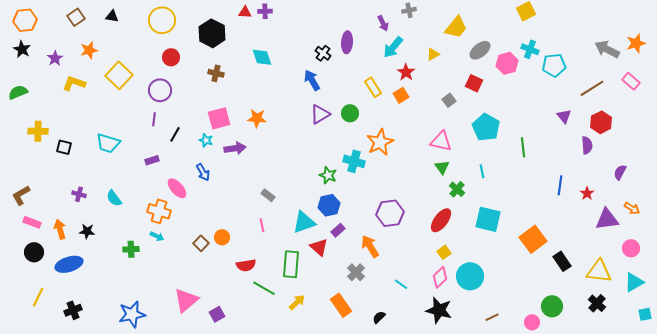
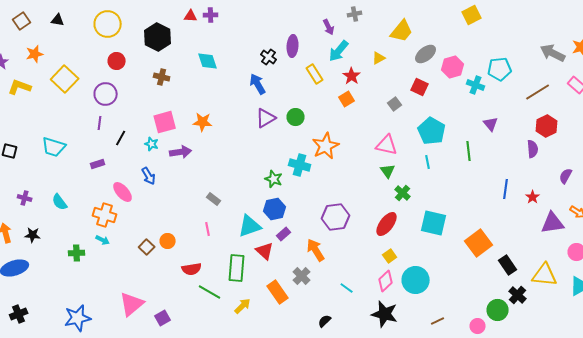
cyan cross: (530, 49) -> (476, 85), moved
yellow rectangle: (373, 87) -> (315, 74), moved
purple triangle: (564, 116) -> (491, 124), moved
cyan line: (482, 171) -> (428, 162), moved
black cross: (597, 303) -> (518, 295), moved
orange rectangle: (341, 305) -> (278, 292), moved

